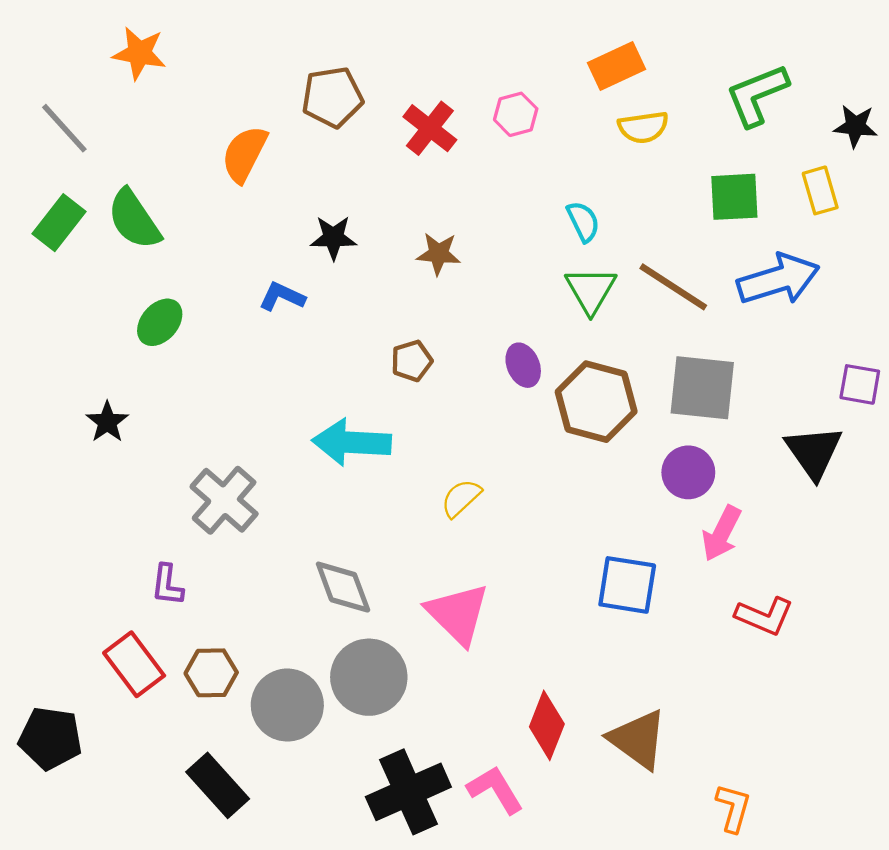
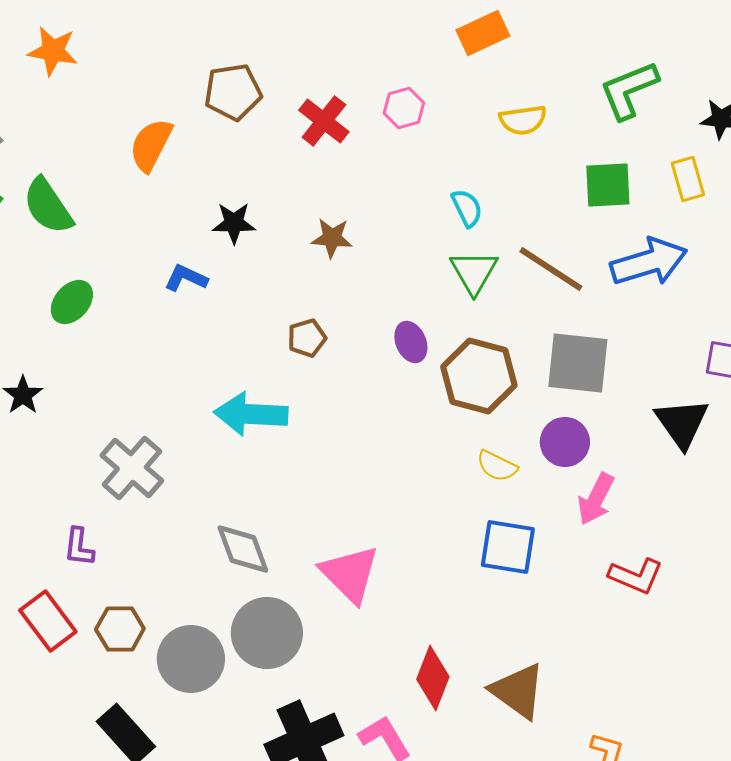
orange rectangle: (616, 66) -> (483, 33), moved
yellow semicircle: (461, 498) -> (497, 466), moved, turned -111

